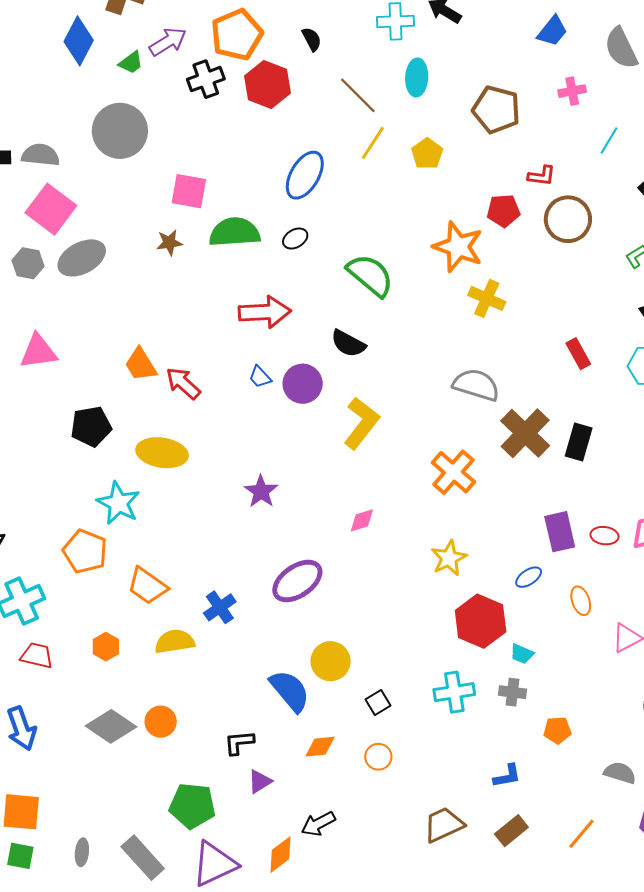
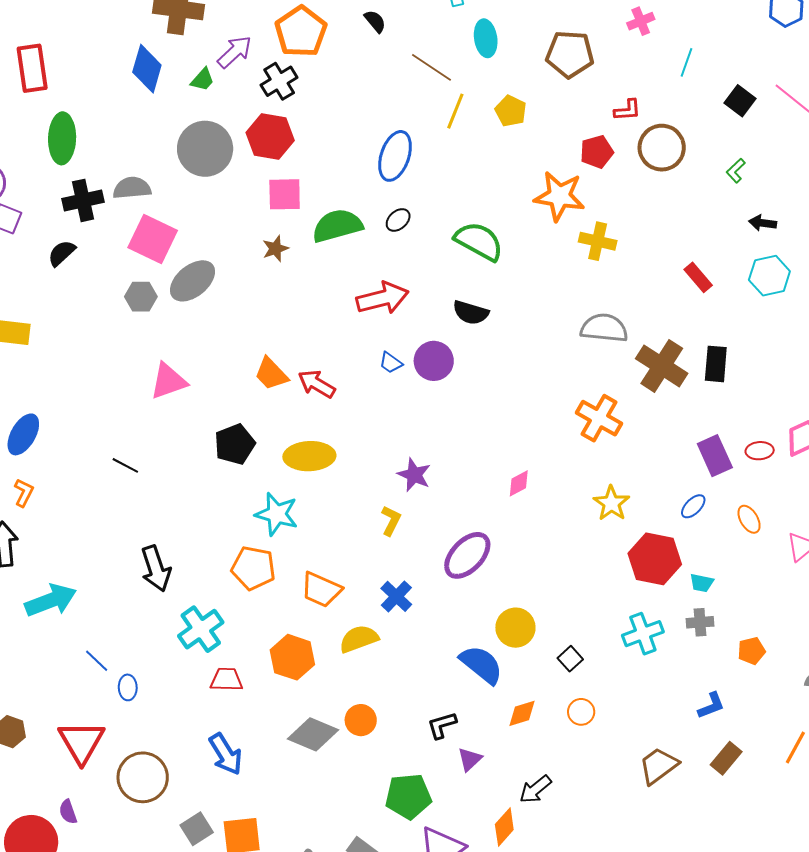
red hexagon: (268, 85) -> (270, 137), moved
yellow L-shape: (361, 423) -> (391, 521), moved, size x0.6
orange hexagon: (106, 647) -> (292, 657), size x1.6

